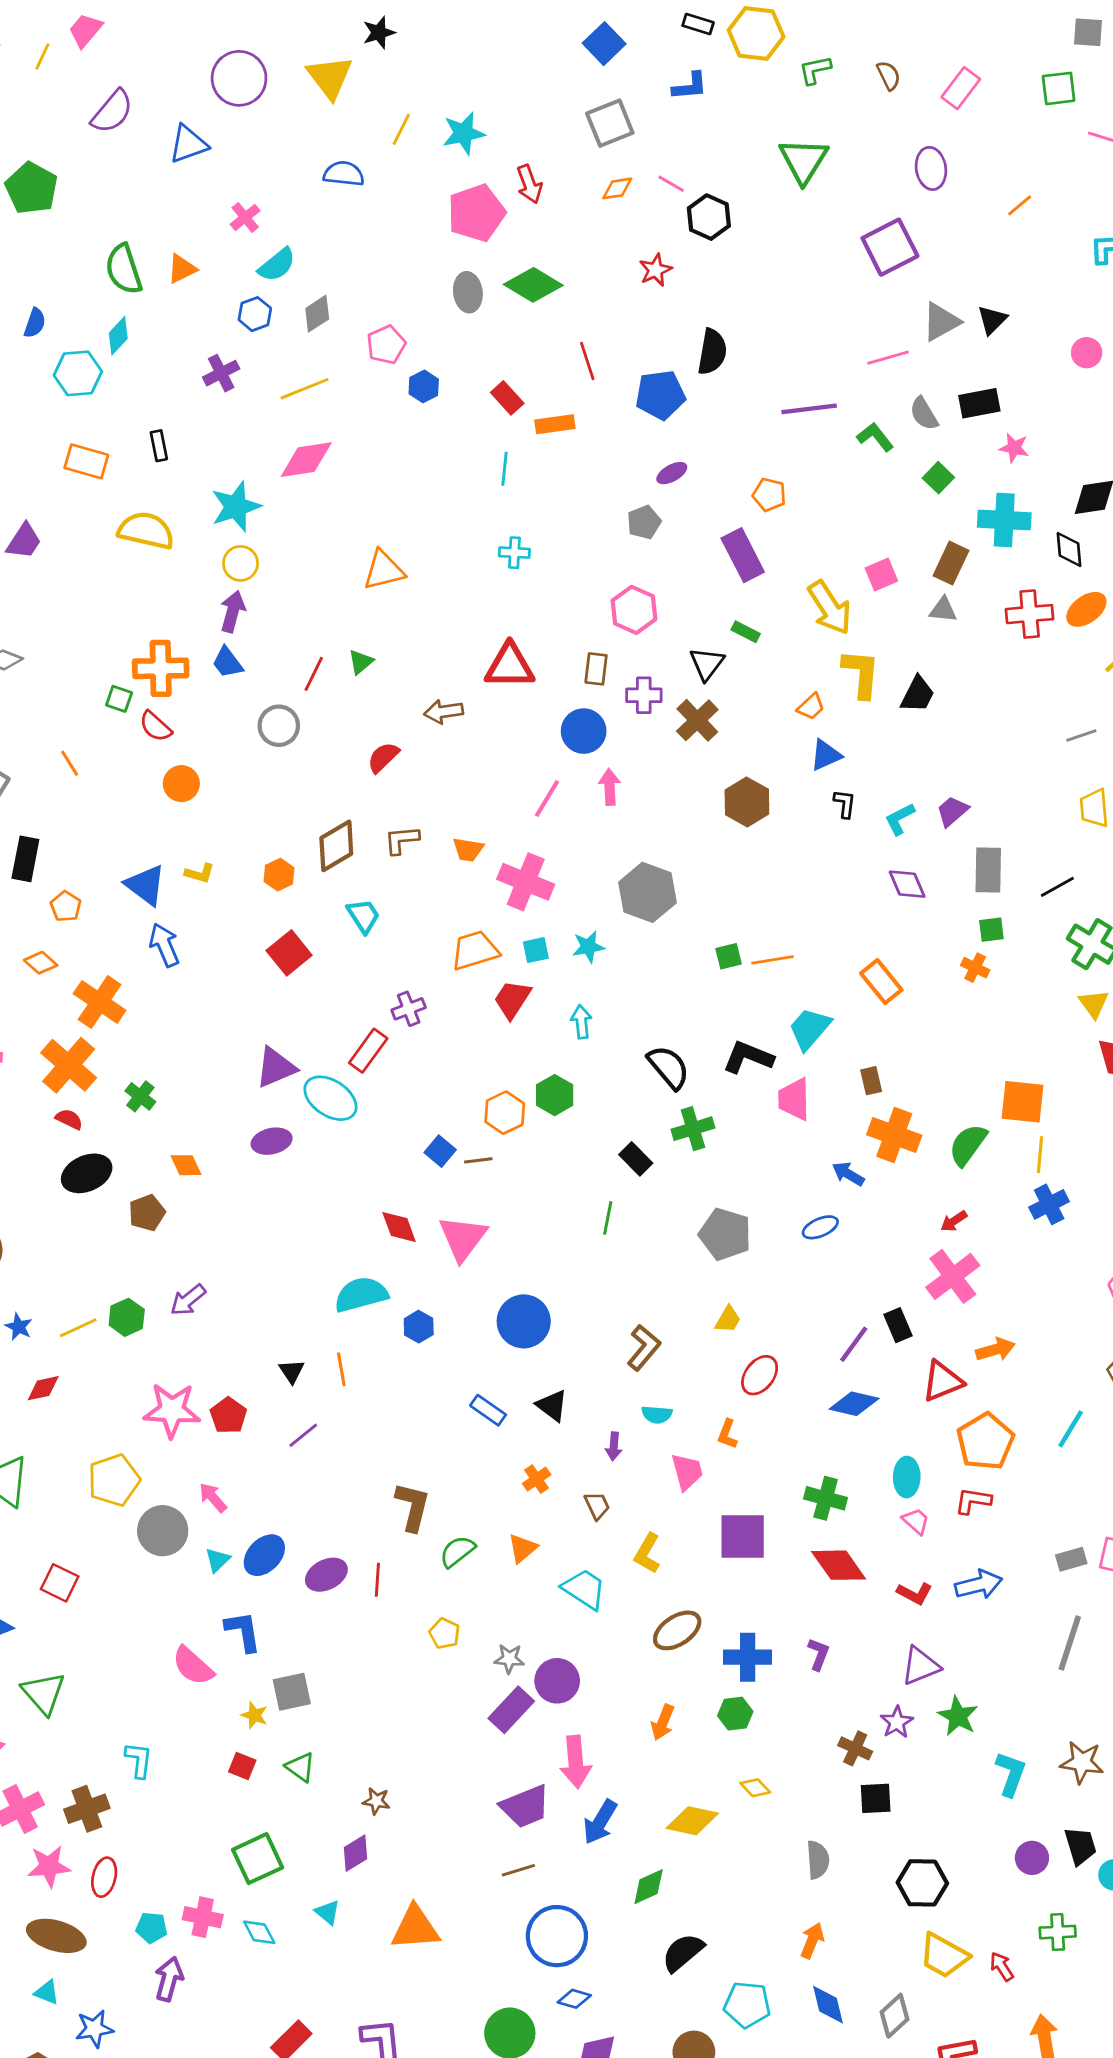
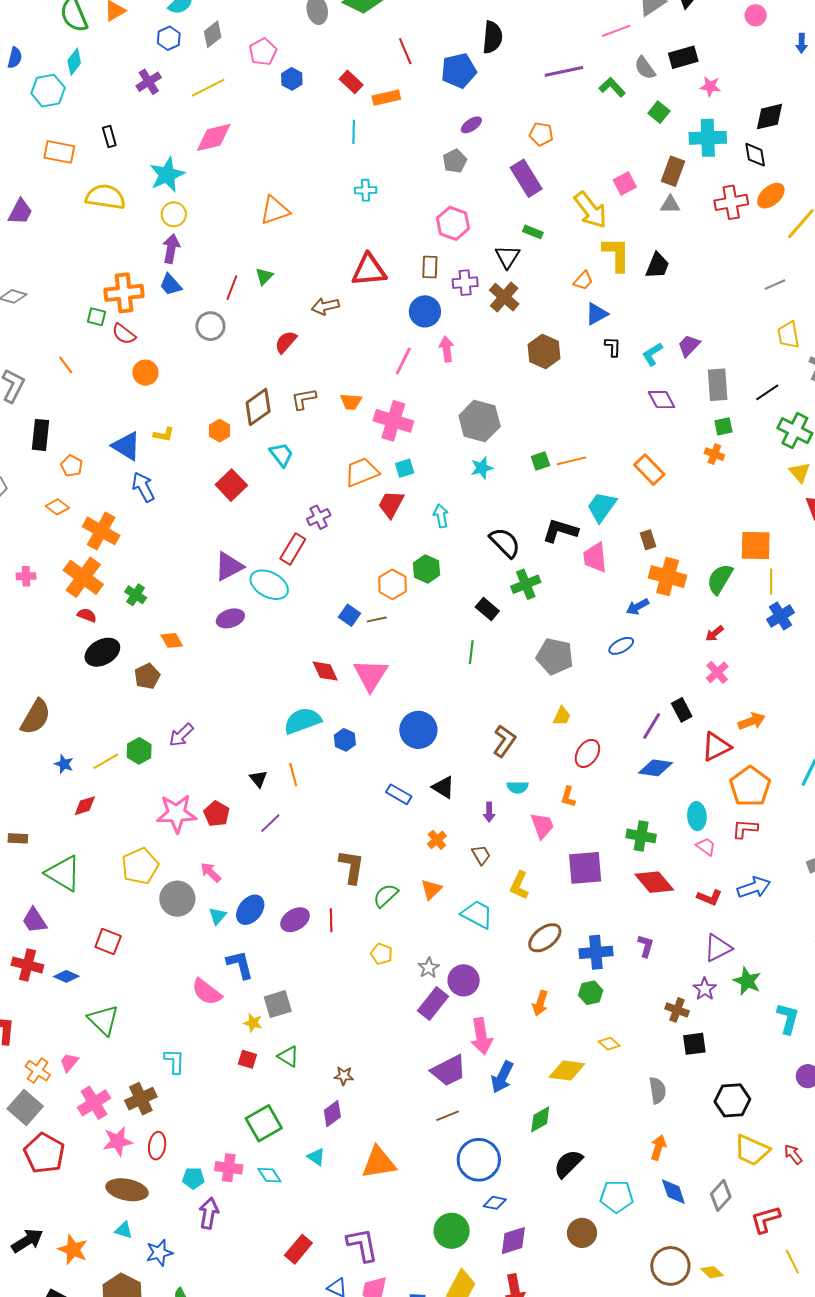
cyan star: (588, 947) -> (482, 468), moved
blue arrow: (848, 1174) -> (638, 607), turned -55
pink cross: (953, 1276) -> (717, 672), size x0.6
gray star: (509, 1659) -> (429, 968), turned -30

